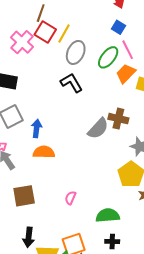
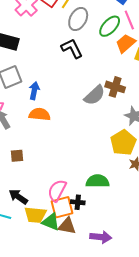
brown square: (24, 196) -> (17, 156), size x0.6
pink semicircle: (70, 198) -> (57, 190), moved, size x1.6
black arrow: (29, 237) -> (18, 197), turned 114
black cross: (112, 241) -> (78, 202), moved

